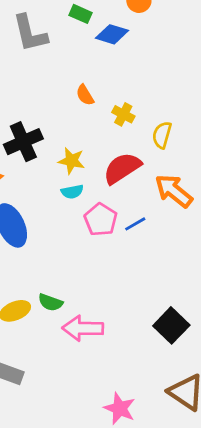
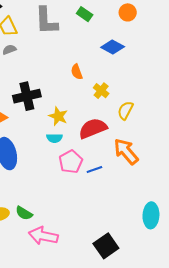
blue diamond: (112, 34) -> (113, 47), moved

